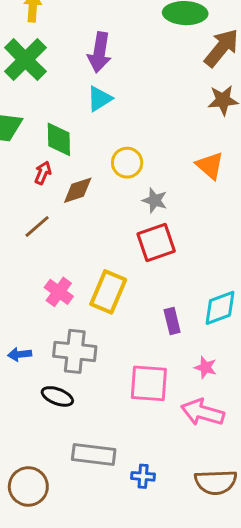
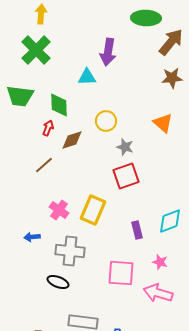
purple arrow: (99, 52) -> (108, 52), moved
cyan triangle: (99, 99) -> (87, 77), turned 30
blue arrow: (20, 354) -> (32, 237), moved

